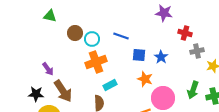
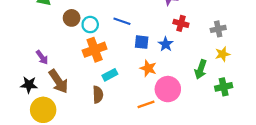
red cross: (185, 33) -> (181, 23), moved
gray cross: (197, 51) -> (218, 29), moved
green arrow: (193, 90) -> (201, 69), moved

